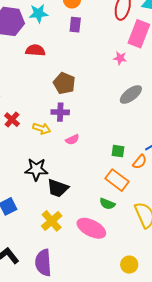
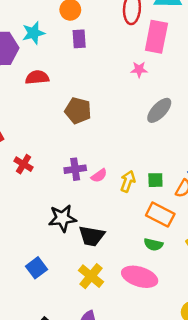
purple cross: (60, 112) -> (75, 169), moved
yellow arrow: (42, 129) -> (128, 181), moved, turned -78

